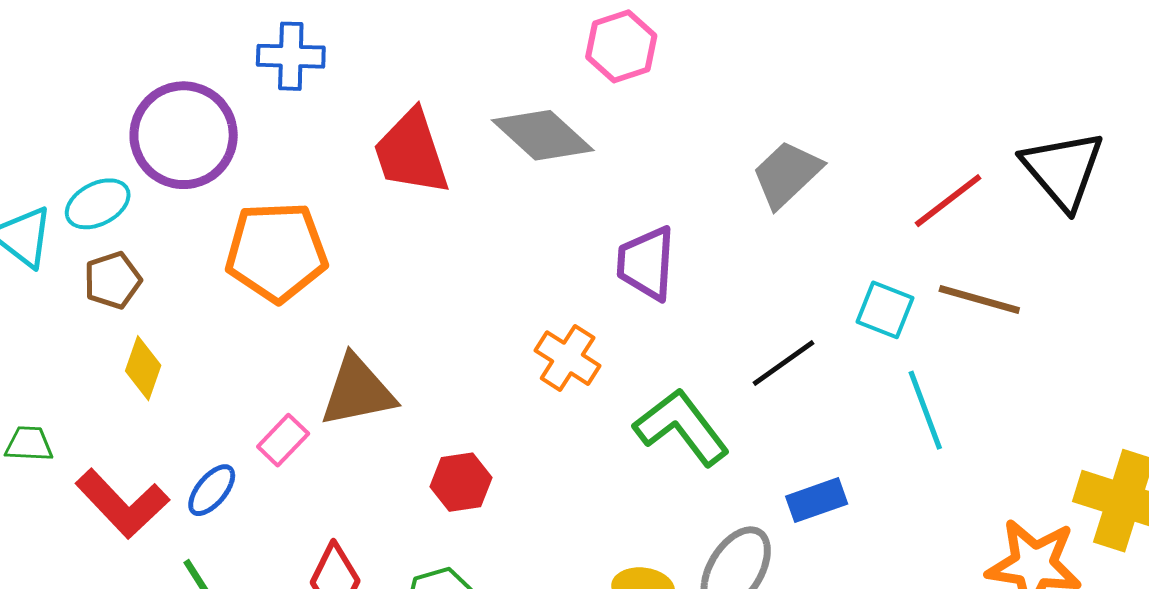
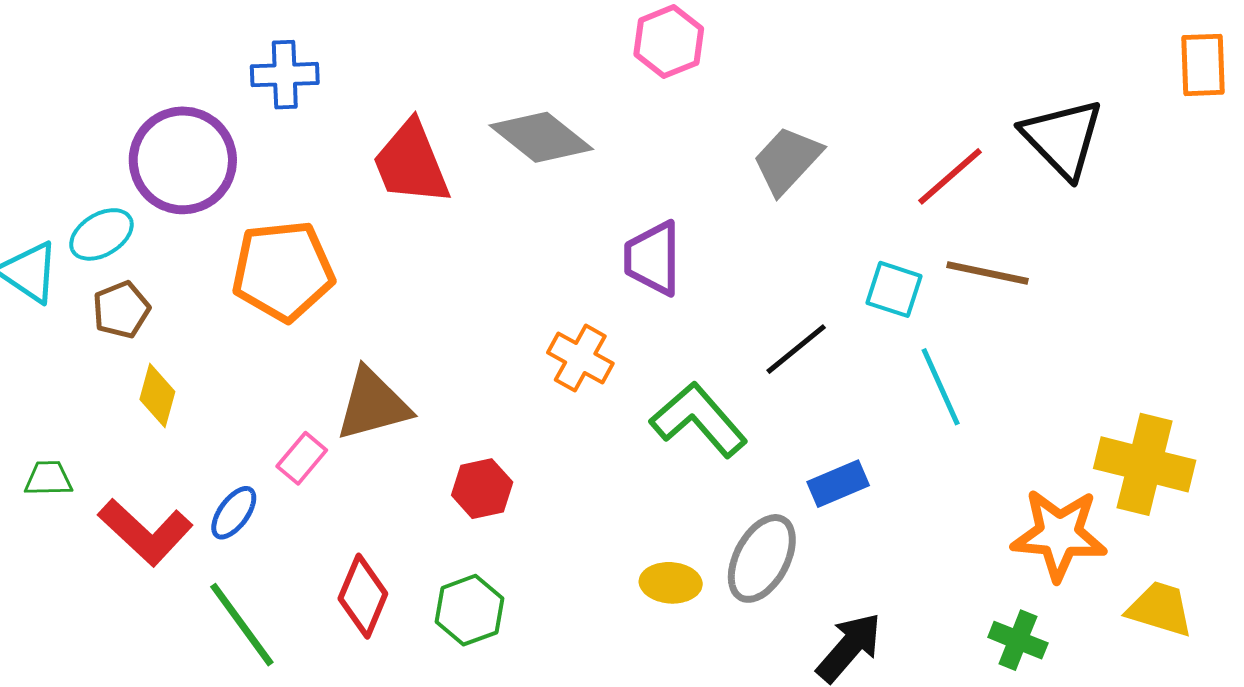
pink hexagon: (621, 46) -> (669, 42), moved

